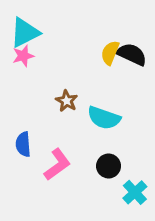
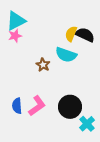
cyan semicircle: (104, 118) -> (66, 55), moved
blue semicircle: (23, 144) -> (17, 106), moved
black circle: (109, 166) -> (70, 107), size x1.5

